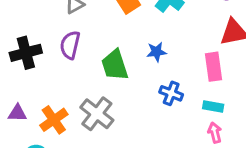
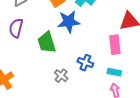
blue star: (156, 52) -> (69, 22), moved, size x1.6
gray cross: (97, 114) -> (61, 76), moved, size x0.6

